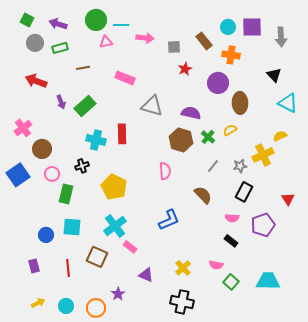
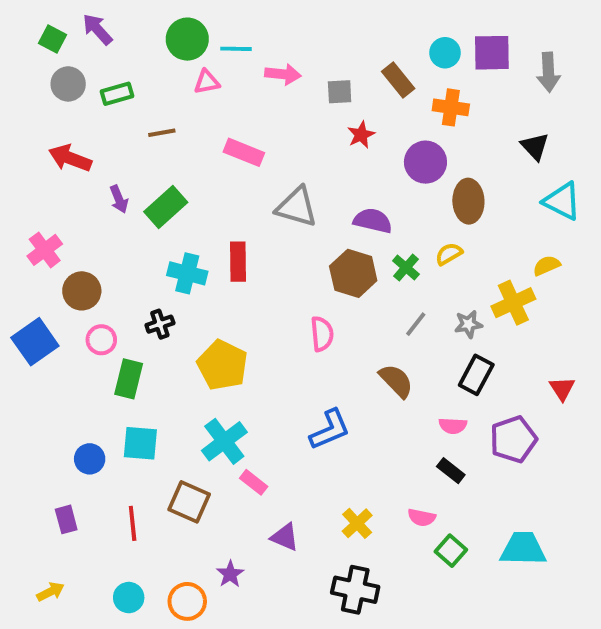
purple arrow: (58, 24) -> (97, 29), moved, turned 30
yellow arrow: (38, 303) -> (51, 592), moved

